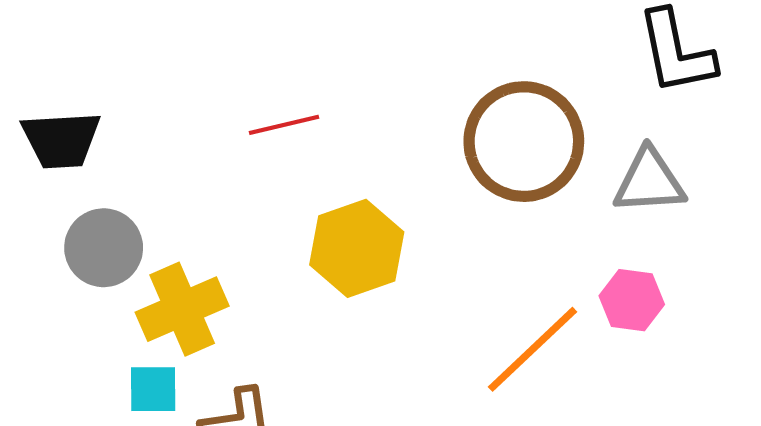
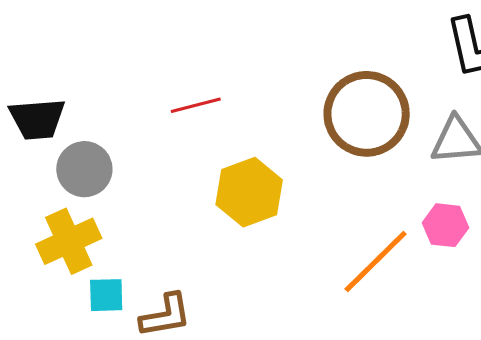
gray circle: (104, 248) -> (84, 169), moved
yellow cross: (182, 309) -> (69, 241), moved

